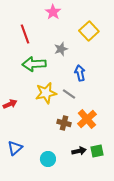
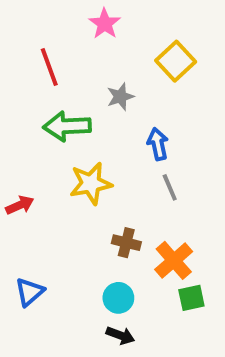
gray line: (69, 94) -> (170, 187), moved, turned 32
orange cross: (87, 119) -> (174, 260), moved
black arrow: (79, 151) -> (120, 335), moved, turned 32
cyan circle: (48, 159) -> (118, 298), moved

